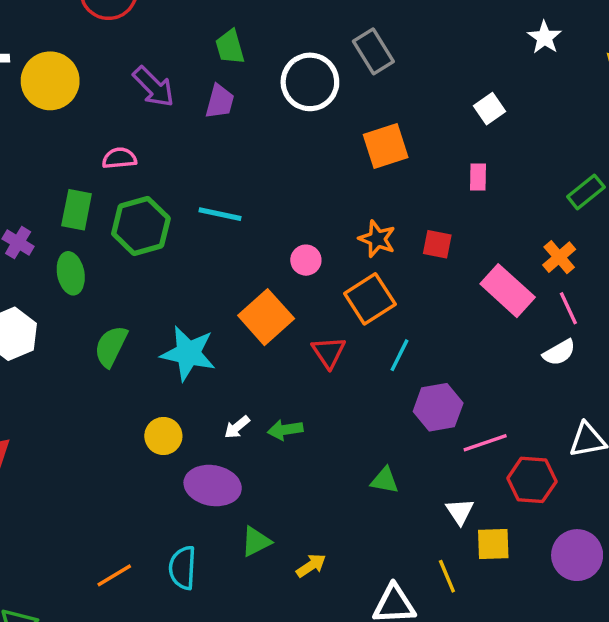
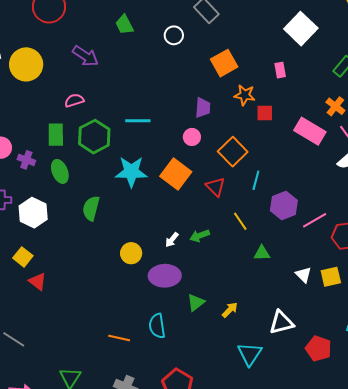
white circle: (310, 82) -> (174, 35), size x0.6
purple trapezoid: (220, 101) -> (203, 108), moved
white square: (489, 109) -> (301, 29), moved, size x1.8
orange star: (377, 239) -> (245, 95), moved
cyan star: (188, 353) -> (131, 172), moved
white triangle: (460, 511) -> (303, 275), moved
orange line: (114, 575) -> (119, 338), turned 55
yellow line: (447, 576) -> (240, 221), moved

